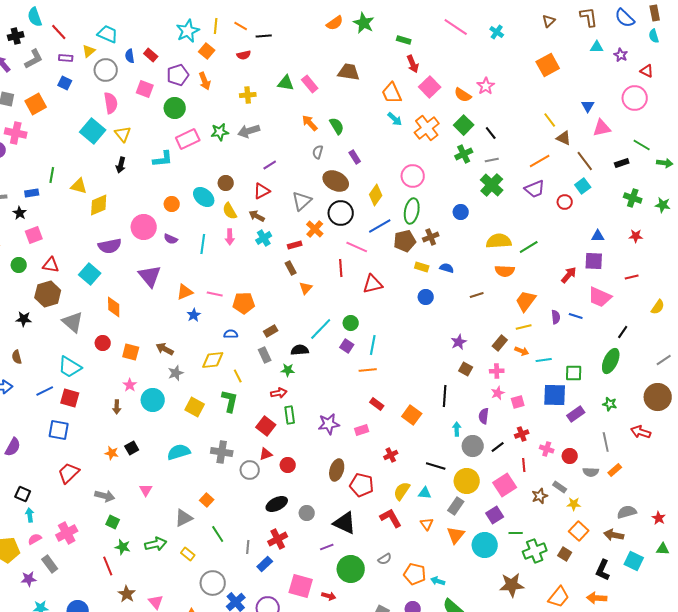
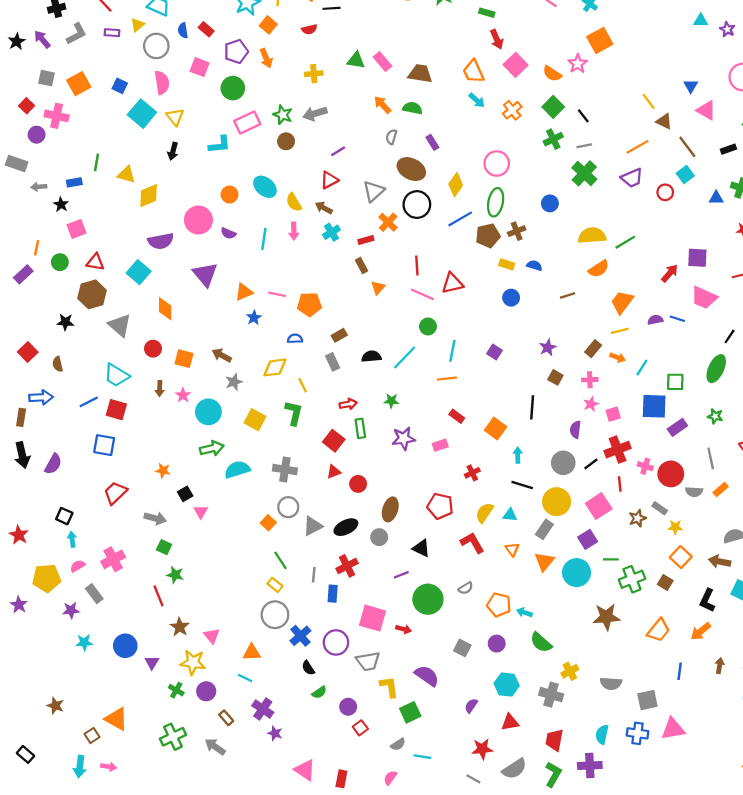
orange square: (548, 65) -> (600, 40), moved
brown trapezoid: (349, 72) -> (420, 74), moved
blue square: (65, 83) -> (120, 86), moved
green semicircle: (337, 126) -> (412, 108), turned -48
orange cross: (427, 128) -> (512, 110), size x0.7
pink triangle: (602, 128) -> (706, 110), turned 42
green star: (220, 132) -> (283, 115), turned 30
brown circle: (226, 183) -> (286, 141), moved
blue triangle: (598, 236) -> (716, 198), moved
pink line: (357, 247) -> (422, 294), moved
orange semicircle: (505, 271) -> (599, 269), turned -36
purple semicircle: (556, 317) -> (655, 320), turned -96
cyan line: (321, 329) -> (405, 358), moved
purple square: (347, 346) -> (494, 352), moved
cyan line: (544, 360) -> (642, 367), turned -49
green star: (288, 370) -> (391, 401), moved
brown arrow: (117, 407) -> (160, 389), moved
cyan arrow: (457, 429) -> (518, 455), moved
red cross: (522, 434) -> (618, 450), size x1.6
black square: (132, 448) -> (185, 494), moved
red circle: (570, 456) -> (671, 474), size x1.5
gray circle: (250, 470) -> (288, 507), moved
brown ellipse: (337, 470) -> (390, 509), moved
gray triangle: (184, 518) -> (313, 526), moved
black triangle: (345, 523) -> (421, 548), size x0.7
green arrow: (156, 544) -> (212, 448), moved
yellow rectangle: (188, 554) -> (275, 585), moved
blue rectangle: (265, 564) -> (333, 594), turned -42
orange arrow: (597, 598) -> (701, 631), turned -42

